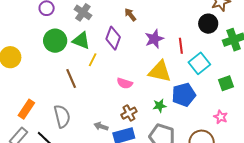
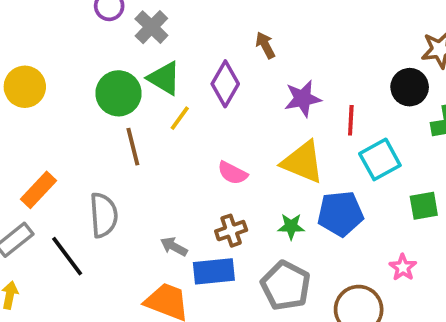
gray cross: (83, 12) -> (151, 27), moved
green circle: (55, 41) -> (119, 93), moved

